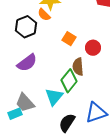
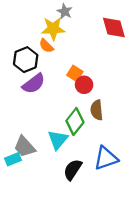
red circle: (93, 48) -> (84, 85), moved
purple semicircle: (27, 63) -> (34, 84), moved
brown semicircle: (78, 67) -> (97, 110), moved

